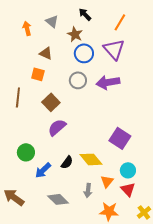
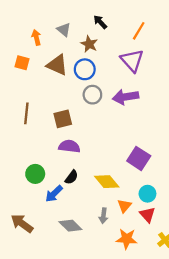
brown triangle: (46, 53) -> (57, 65), size x1.5
blue circle: (84, 53) -> (85, 69), moved
orange square: (38, 74) -> (22, 63), moved
brown square: (51, 102) -> (63, 119), turned 30
purple semicircle: (57, 127) -> (69, 146), turned 48
black semicircle: (67, 162) -> (72, 177), moved

